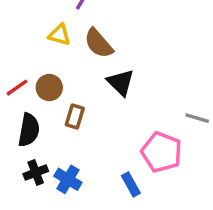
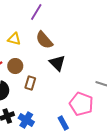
yellow triangle: (59, 35) -> (14, 39), moved

